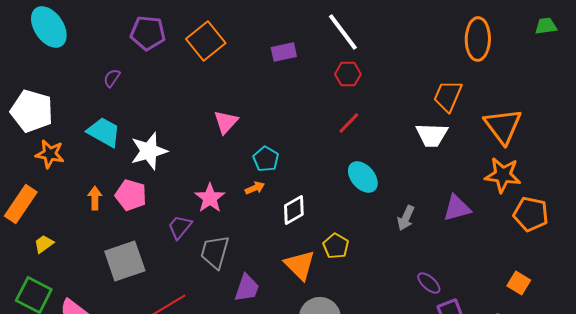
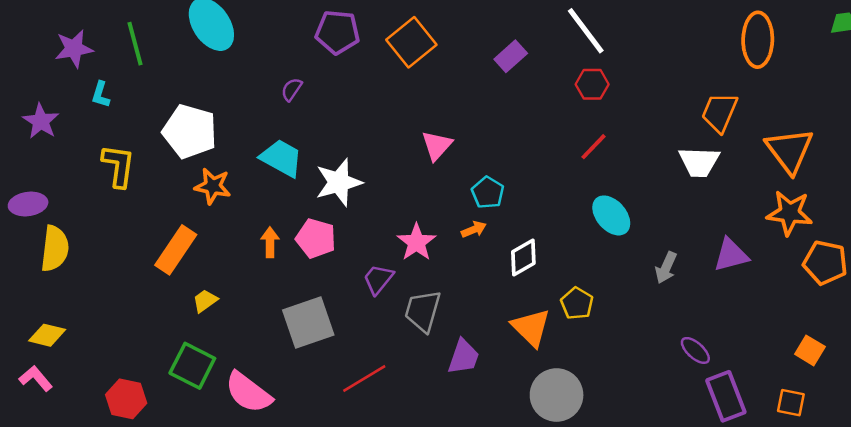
purple rectangle: (284, 52) -> (511, 56), turned -30

